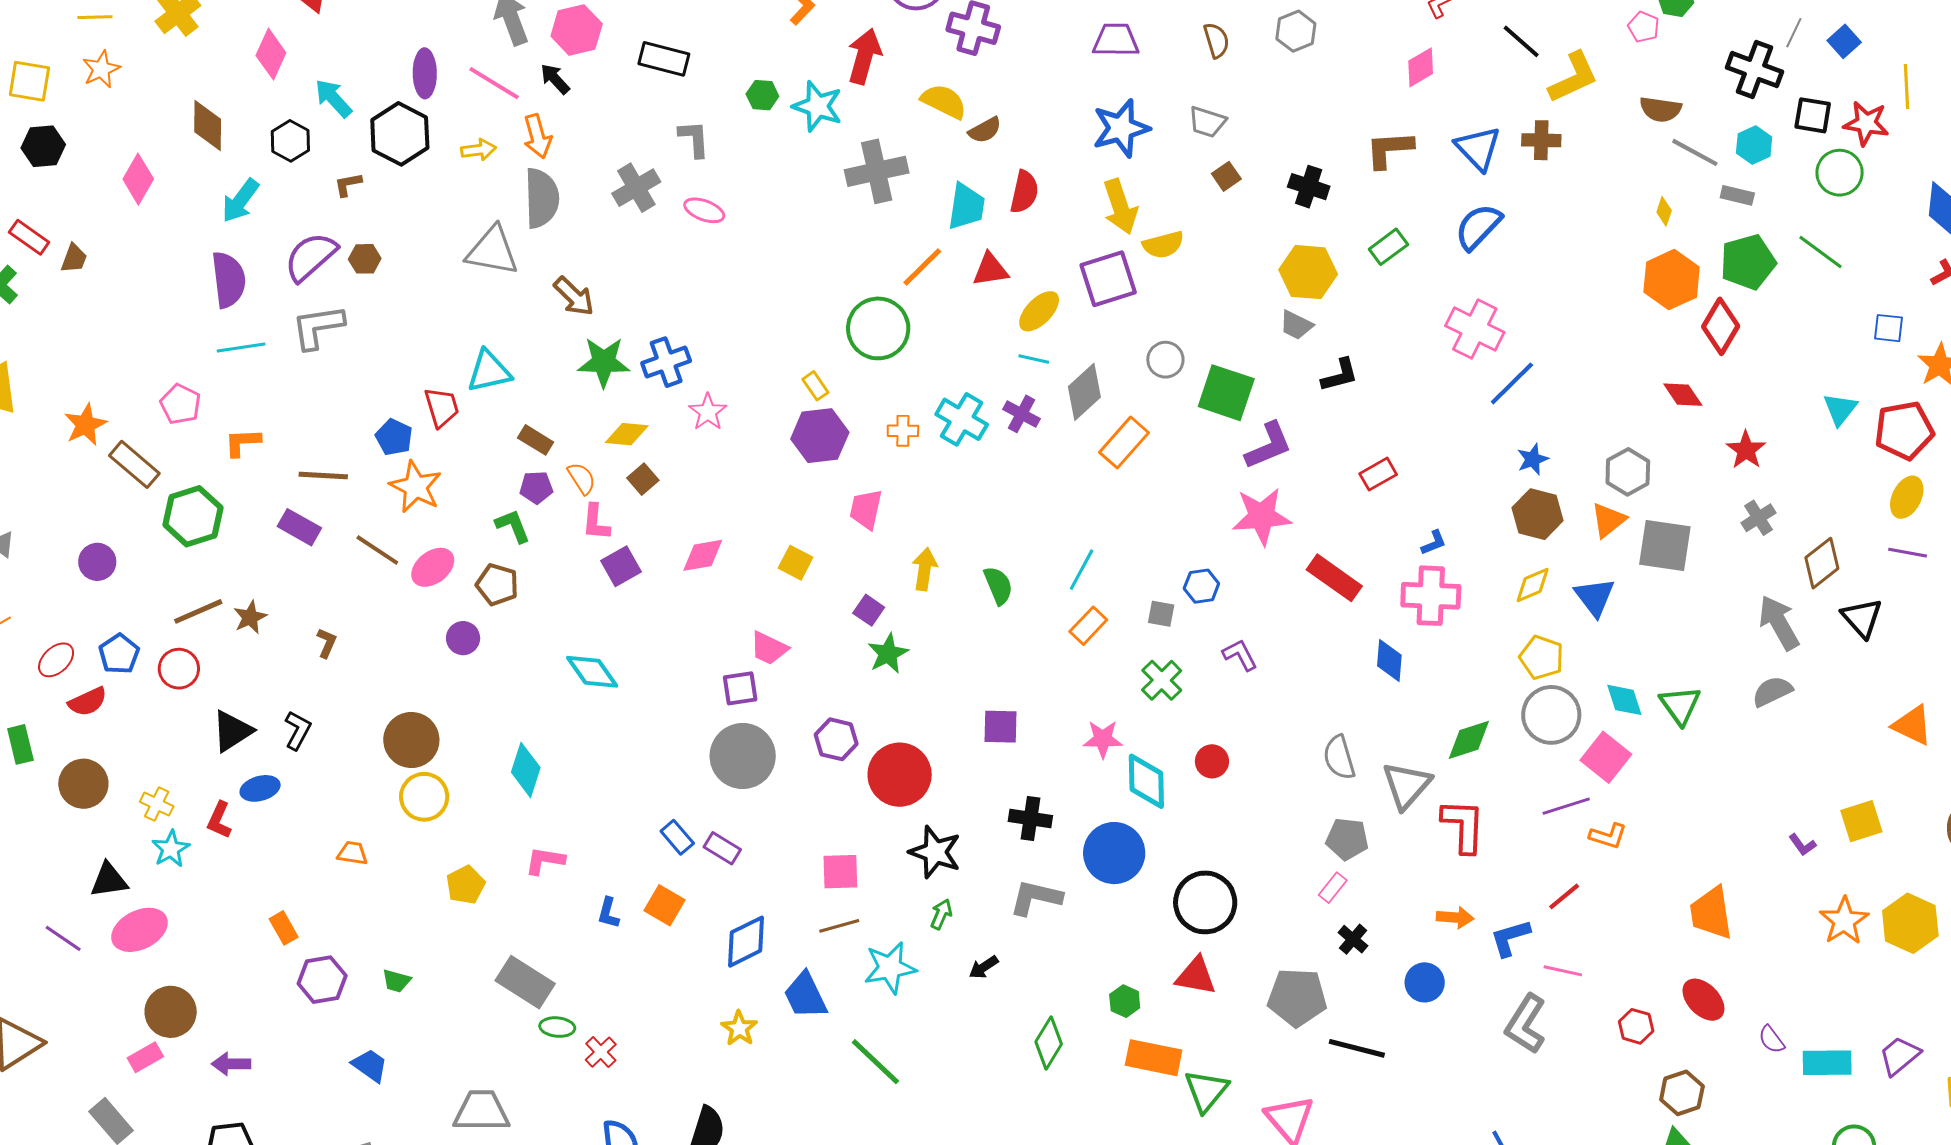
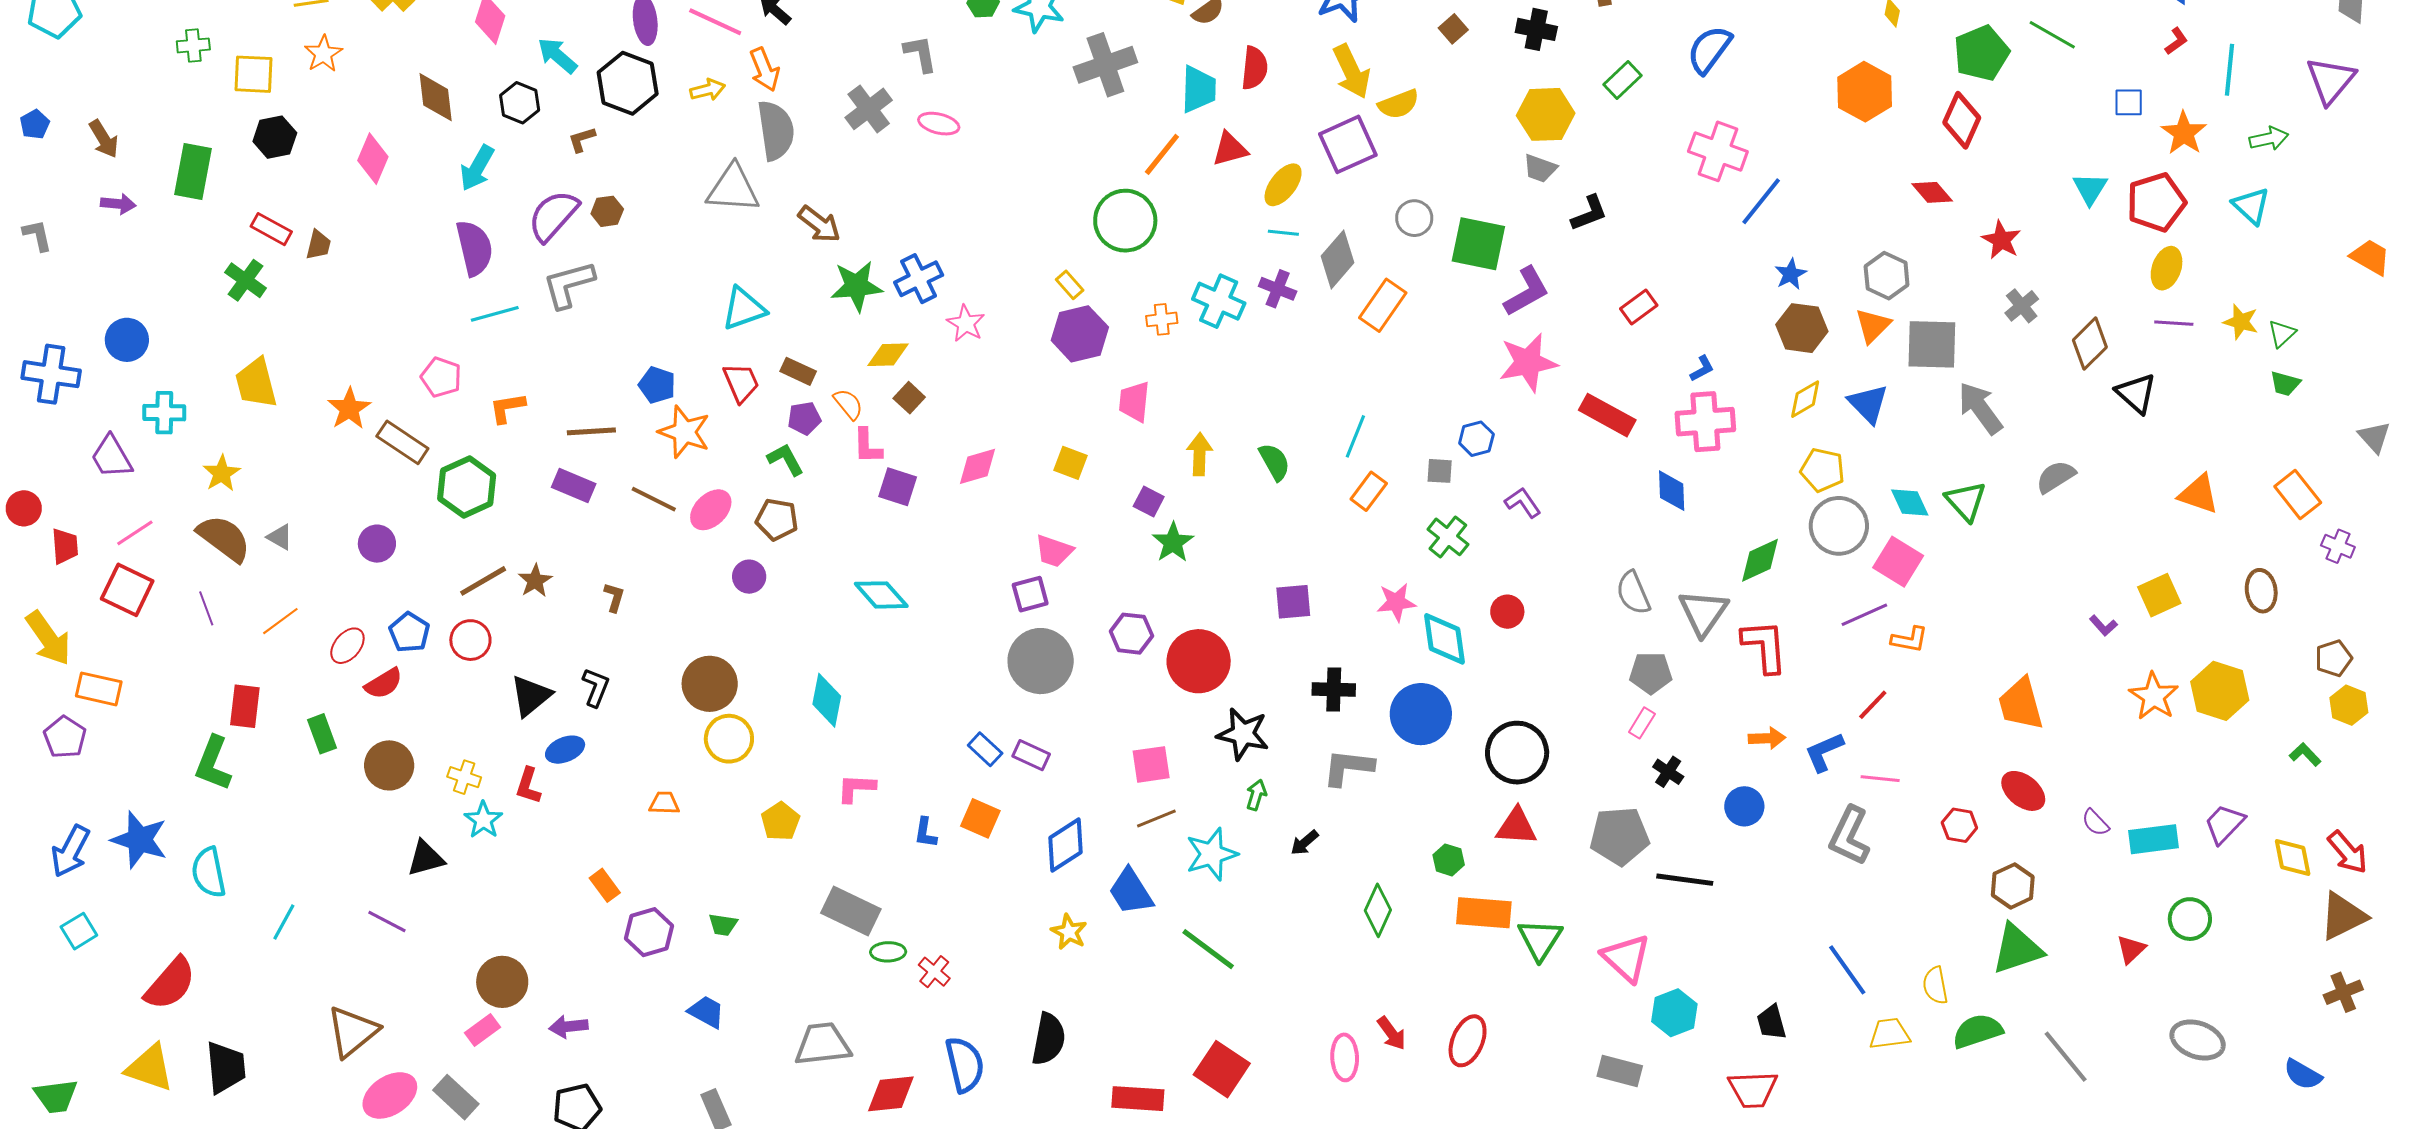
orange hexagon: (1672, 280) -> (1865, 92), moved
red trapezoid: (442, 407) -> (741, 383), moved
purple square: (621, 566) -> (898, 487), turned -36
gray arrow: (1779, 623) -> (1980, 408), moved
pink ellipse: (140, 930) -> (390, 1095), moved

